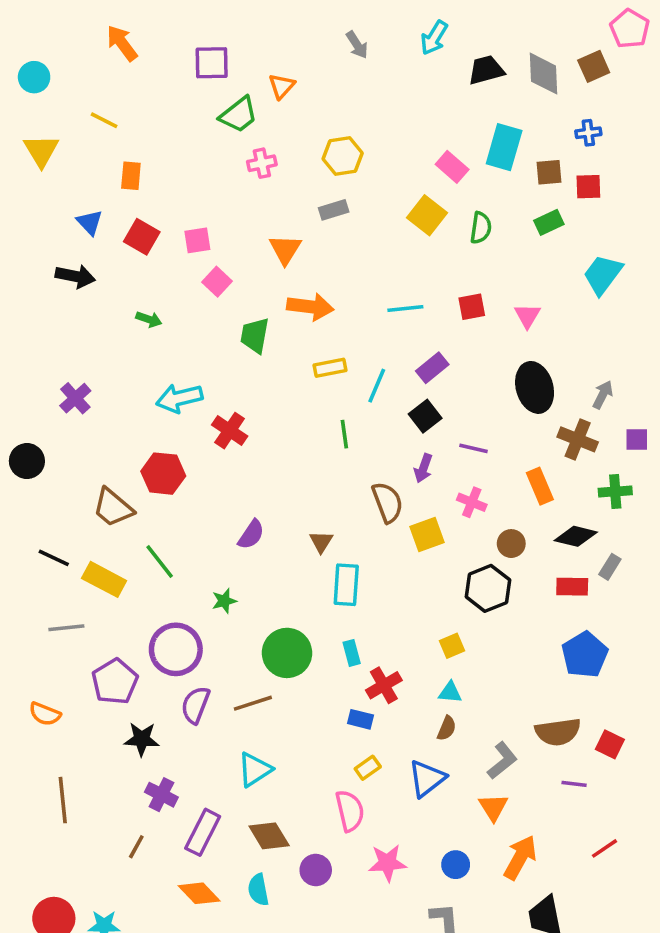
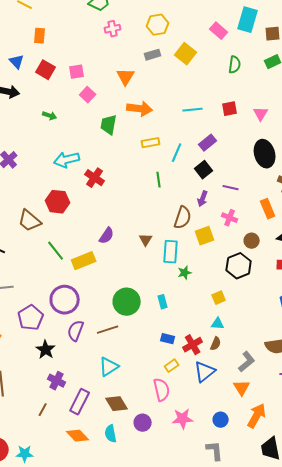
yellow square: (427, 215) -> (186, 54), moved
brown semicircle: (387, 502) -> (183, 218), turned 40
yellow rectangle: (104, 579) -> (84, 261), moved, turned -50
cyan rectangle: (346, 585) -> (171, 252), moved
green star: (224, 601) -> (185, 273), moved
red cross: (384, 685) -> (193, 345), moved
black star: (142, 739) -> (46, 350), turned 30

